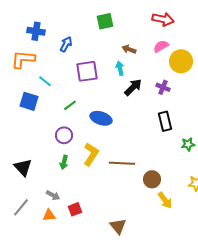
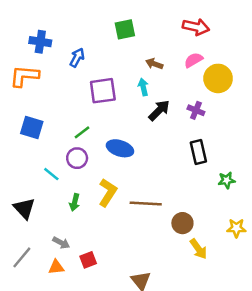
cyan line: (45, 81) -> (51, 174), moved
purple circle: (64, 135) -> (77, 158), moved

